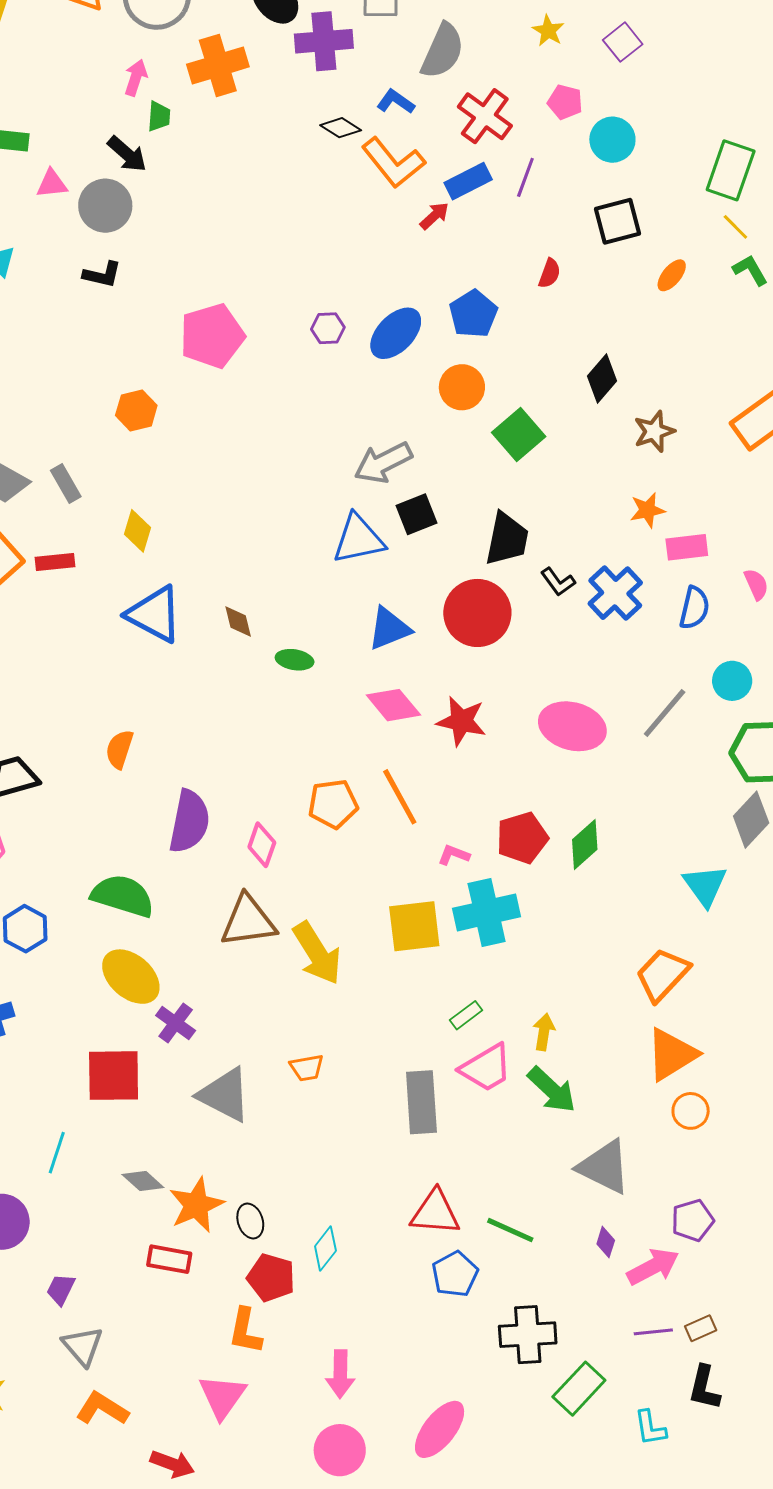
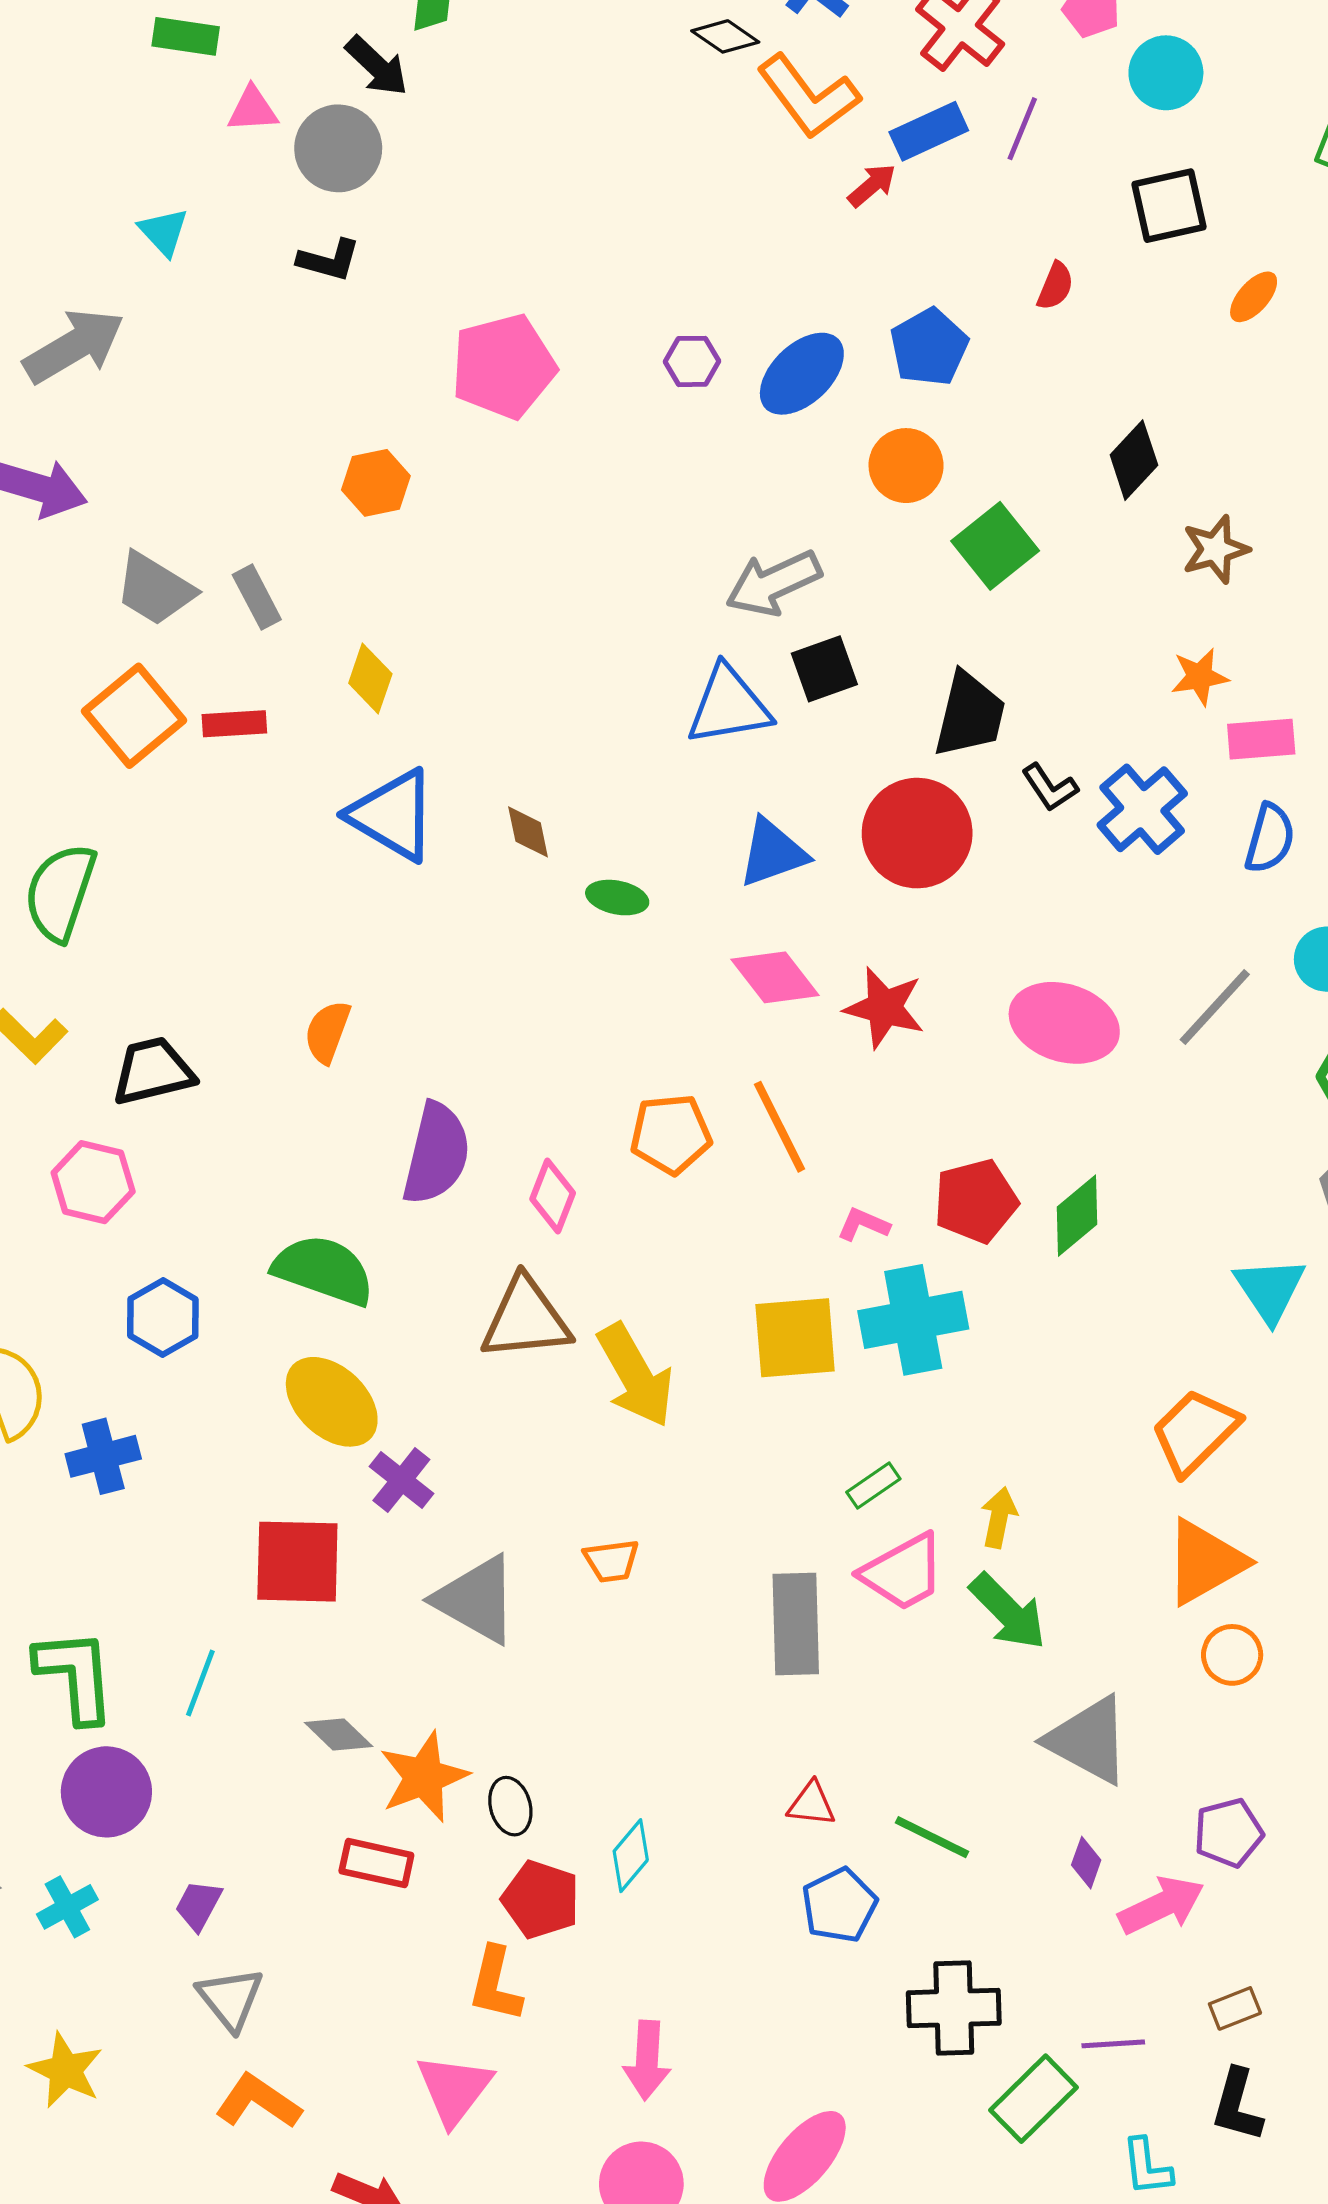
red triangle: (435, 1213) -> (811, 1804), size x0.6
purple line: (653, 1332) -> (1113, 2044), moved

